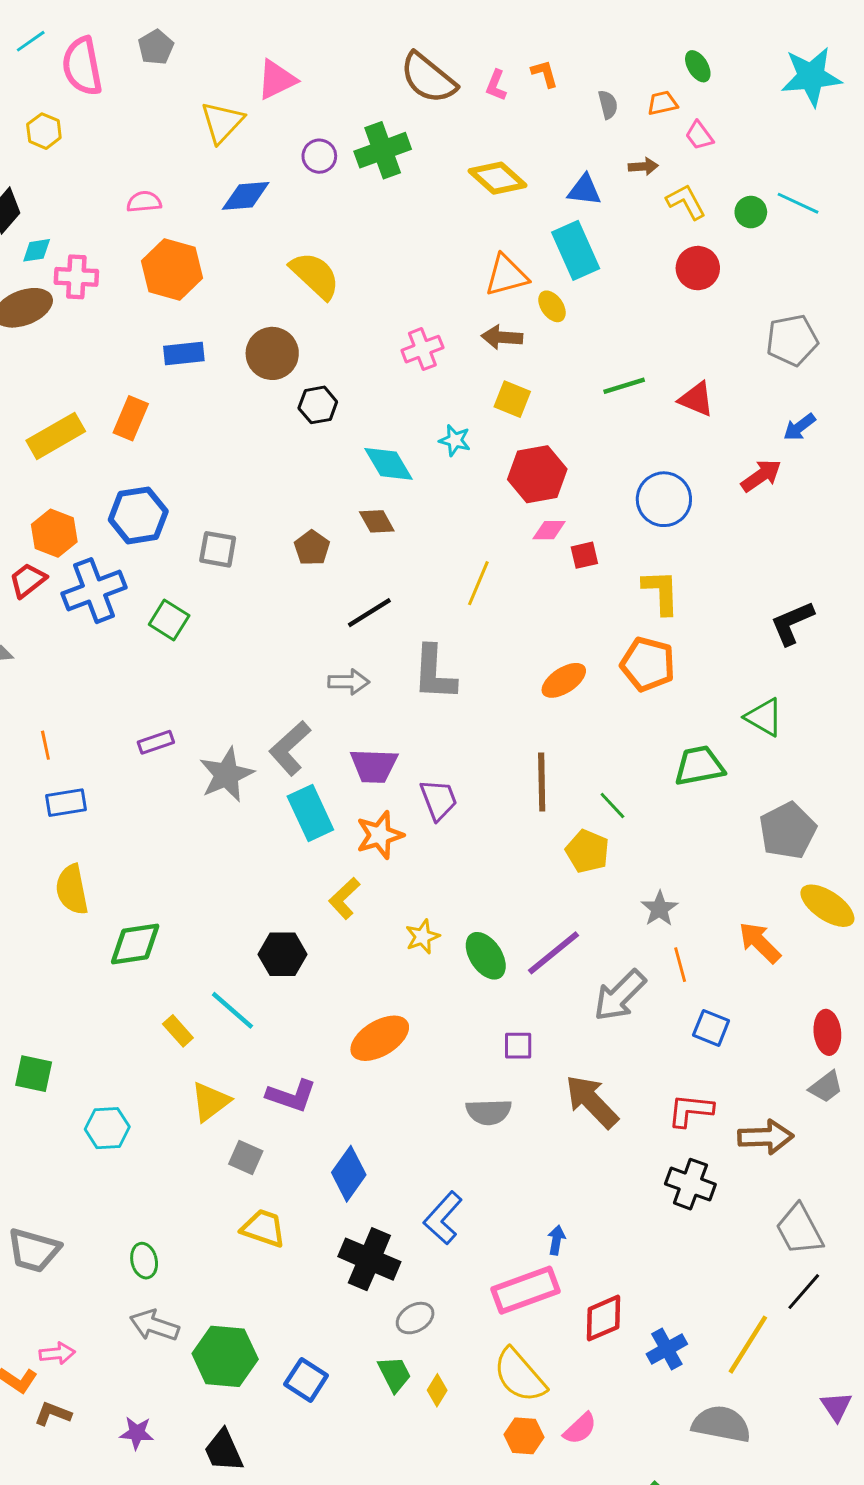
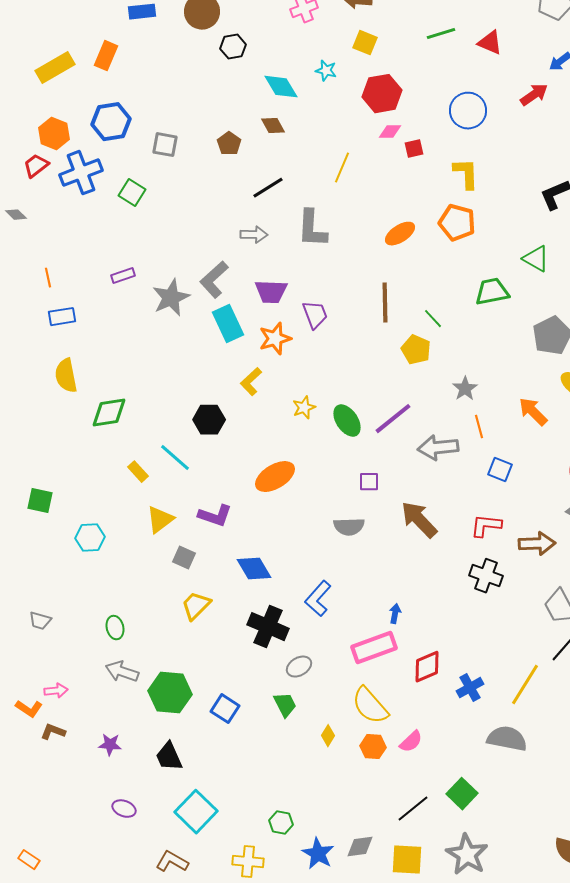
gray arrow: (620, 996) -> (438, 448), turned 39
blue diamond: (349, 1174) -> (254, 569), turned -66
yellow trapezoid: (263, 1228) -> (196, 606), turned -64
gray trapezoid: (34, 1250) -> (40, 621), size x0.6
yellow diamond: (437, 1390) -> (328, 736), moved

